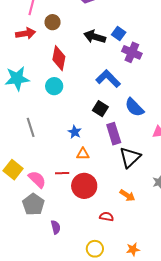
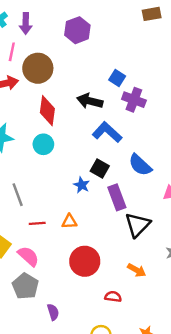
brown circle: (53, 22) -> (38, 68), size x1.6
black arrow: (95, 37) -> (90, 101), moved
blue star: (75, 132) -> (82, 185), moved
orange triangle: (83, 154) -> (69, 222), moved
red line: (62, 173) -> (37, 223), moved

